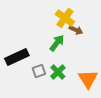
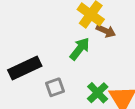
green cross: (58, 72) -> (98, 93), moved

